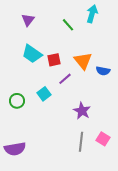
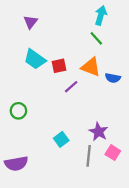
green line: (68, 25) -> (96, 38), moved
orange triangle: (83, 61) -> (91, 67), turned -30
cyan square: (44, 94) -> (61, 139), moved
purple star: (82, 111) -> (99, 132), moved

